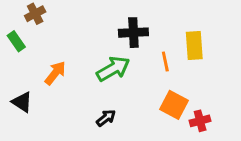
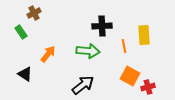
green arrow: (113, 69) -> (88, 51), turned 35
black arrow: (106, 118) -> (83, 85), size x1.6

